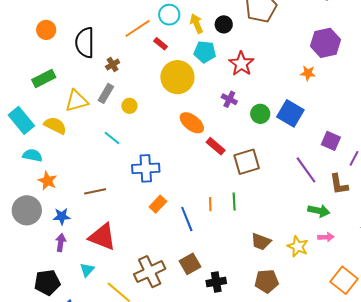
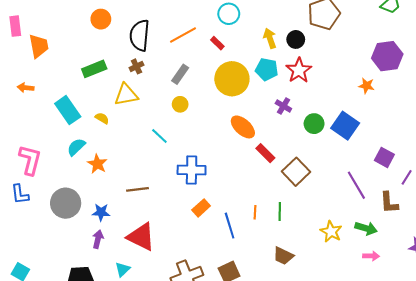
yellow arrow: (196, 24) -> (270, 38), moved
black circle: (224, 24) -> (296, 39), moved
orange line: (138, 28) -> (183, 35), moved
cyan pentagon: (205, 52) -> (267, 69), moved
brown cross: (113, 64) -> (136, 66), moved
gray rectangle: (106, 93) -> (180, 74), moved
yellow semicircle: (55, 125) -> (102, 118), size x0.6
cyan semicircle: (32, 155) -> (76, 147), turned -60
brown square: (247, 162) -> (296, 172), turned -32
orange star: (48, 181) -> (97, 164), moved
brown trapezoid: (261, 242) -> (283, 256), moved
yellow star: (298, 246) -> (331, 232), moved

